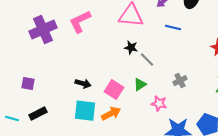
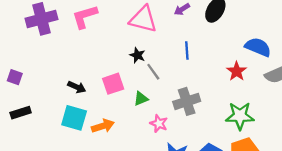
blue line: (173, 28) -> (187, 51), moved, turned 63
gray cross: (180, 81) -> (187, 101), size x1.6
pink square: (114, 90) -> (113, 84), moved, turned 30

